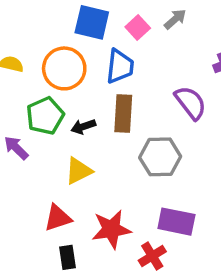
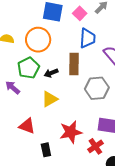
blue trapezoid: (120, 66) -> (87, 38), moved
red triangle: (58, 218) -> (27, 126), moved, turned 42

